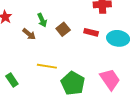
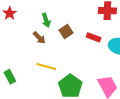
brown arrow: (29, 34) -> (39, 38), moved

